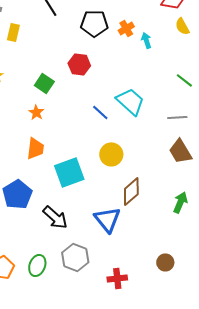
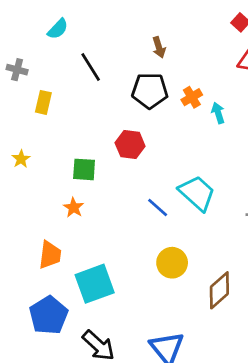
green square: (44, 83) -> (84, 169), turned -30
orange trapezoid: (35, 148) -> (50, 255), moved
cyan square: (69, 172) -> (95, 284), moved
brown diamond: (131, 191) -> (219, 290), moved

